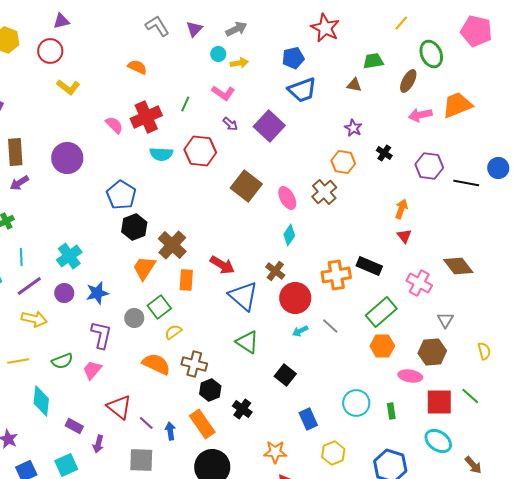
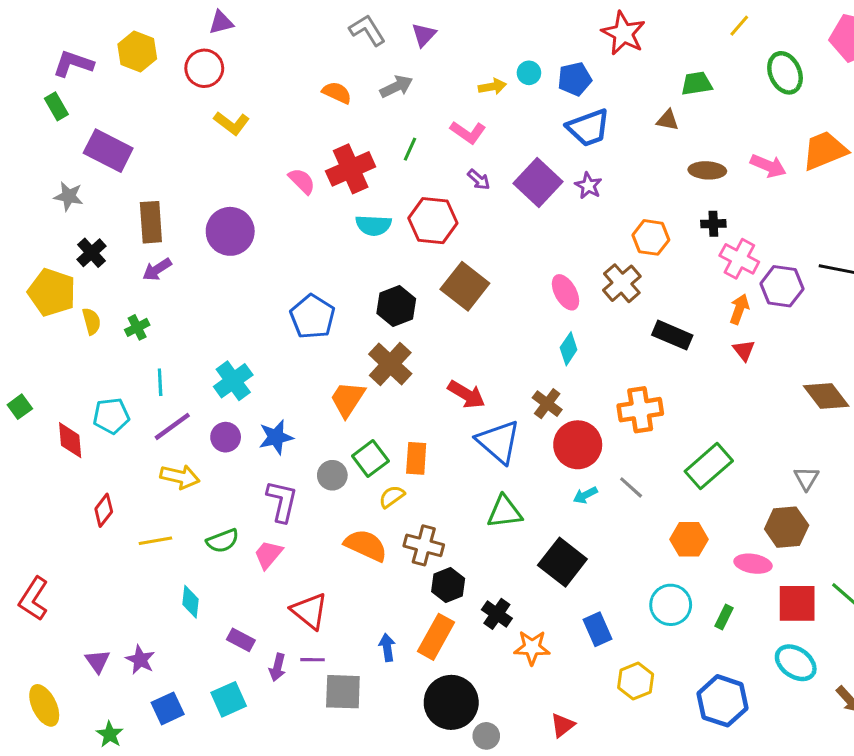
gray arrow: (236, 29) -> (396, 87), moved
cyan circle: (218, 54) -> (529, 73), moved
brown ellipse: (408, 81) -> (707, 170), moved, turned 65
pink arrow: (420, 115) -> (768, 166), turned -145
purple star: (353, 128) -> (588, 186), moved
black cross: (384, 153) -> (713, 224), turned -35
purple hexagon: (429, 166) -> (782, 286), moved
brown square: (246, 186) -> (465, 286), moved
blue pentagon: (121, 195) -> (312, 317), moved
black hexagon: (134, 227) -> (396, 306), moved
black rectangle: (369, 266) -> (672, 335), moved
orange rectangle: (186, 280) -> (416, 458), moved
pink cross: (419, 283) -> (739, 259), moved
green triangle: (247, 342) -> (505, 512), turned -40
orange hexagon: (382, 346) -> (689, 539), moved
black square: (285, 375) -> (562, 562), size x1.4
cyan diamond: (41, 401) -> (191, 602), size x0.7
green rectangle: (391, 411) -> (724, 617), turned 35
purple line: (146, 423) -> (312, 660), moved, turned -42
orange rectangle: (202, 424) -> (436, 637), turned 64
orange star: (275, 452) -> (532, 647), moved

